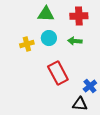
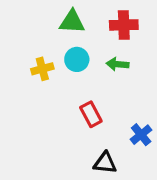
red rectangle: (58, 73) -> (91, 114), size x0.7
black triangle: (80, 104) -> (105, 163), moved

